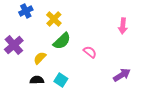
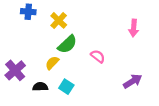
blue cross: (26, 11) -> (28, 12), turned 32
purple cross: (14, 45) -> (15, 70), moved
yellow semicircle: (40, 58) -> (52, 63), moved

